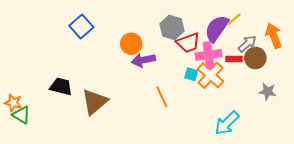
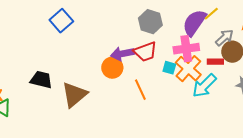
red trapezoid: (188, 43) -> (145, 52), moved
orange circle: (131, 44) -> (112, 68), moved
red rectangle: (234, 59) -> (215, 62), moved
cyan arrow: (227, 123) -> (204, 86), moved

